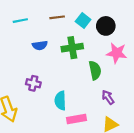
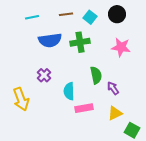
black circle: (106, 26) -> (117, 14), moved
blue semicircle: (40, 45) -> (50, 40), size x1.6
green semicircle: (95, 70) -> (96, 75), moved
purple cross: (33, 83) -> (44, 75), turned 32

